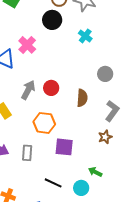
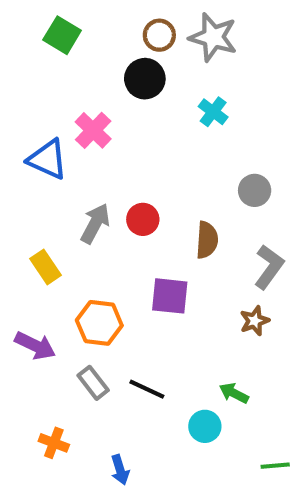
orange hexagon: (44, 123) -> (99, 323), moved
purple square: (64, 147) -> (170, 296), moved
gray rectangle: (27, 153) -> (93, 383), moved, turned -42
black line: (53, 183) -> (147, 389), moved

